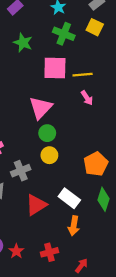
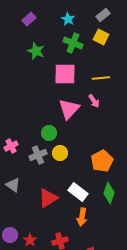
yellow line: (83, 75) -> (101, 78), moved
pink triangle: (41, 108) -> (69, 109), moved
green circle: (47, 133) -> (49, 133), moved
gray cross: (21, 171) -> (38, 155), moved

